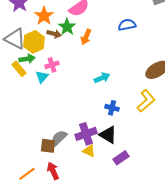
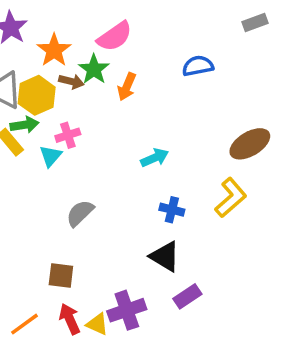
purple cross: (86, 134) -> (127, 310), moved
gray semicircle: (59, 138) -> (80, 213), moved
yellow triangle: (89, 151) -> (97, 324), moved

